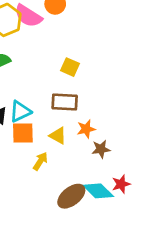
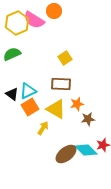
yellow square: (70, 67) -> (65, 58), turned 32
orange square: (23, 133) -> (30, 107), turned -30
yellow triangle: (58, 136) -> (56, 109), size x1.5

